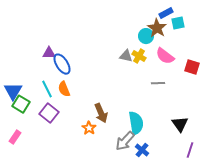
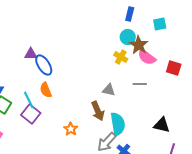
blue rectangle: (166, 13) -> (130, 14), moved, turned -48
brown star: (157, 28) -> (139, 45), moved
gray triangle: (126, 56) -> (109, 90), moved
cyan line: (47, 89) -> (29, 100), moved
brown arrow: (101, 113) -> (98, 111), moved
black triangle: (180, 124) -> (162, 125), turned -42

